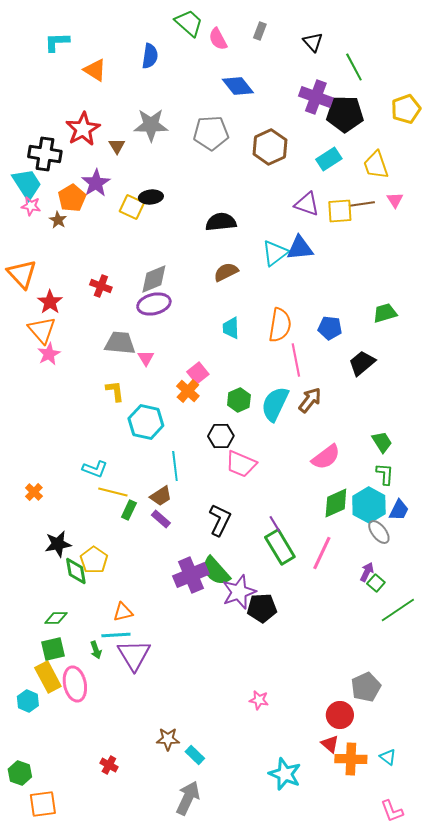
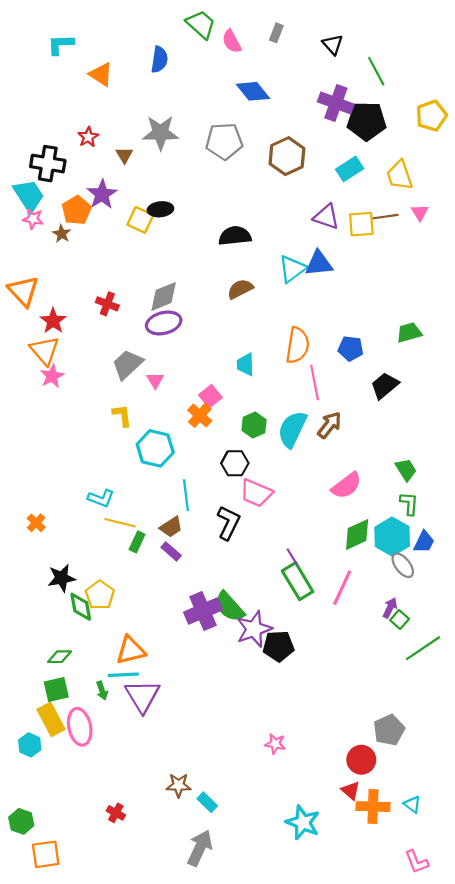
red star: (83, 129) -> (88, 137), size x0.6
cyan trapezoid: (231, 328) -> (245, 364), moved
gray trapezoid: (120, 343) -> (128, 364), turned -48
black L-shape: (220, 520) -> (228, 523), moved
orange triangle: (123, 612) -> (131, 650), size x1.4

